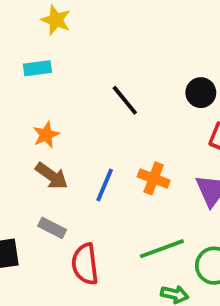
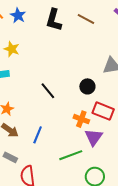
orange cross: (154, 178) -> (81, 119), moved
green line: (162, 249) -> (71, 155), moved

